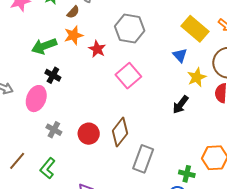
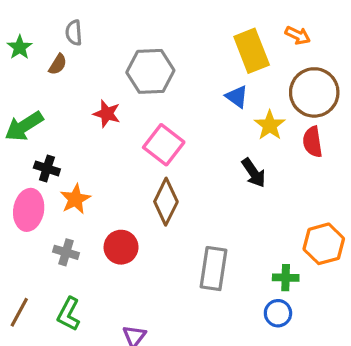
yellow rectangle: (195, 29) -> (252, 51), turned 40
orange star: (74, 35) -> (75, 199), moved
black arrow: (180, 105) -> (254, 173), turned -60
brown diamond: (120, 132) -> (166, 202), moved

